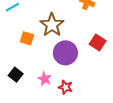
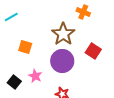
brown star: (52, 25) -> (63, 34), moved
pink star: (45, 79) -> (35, 76), moved

